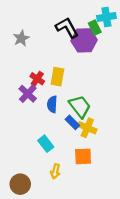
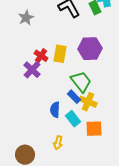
purple hexagon: (84, 40) -> (90, 49), moved
blue semicircle: (52, 104) -> (55, 110), moved
cyan rectangle: (46, 144) -> (73, 119), moved
orange square: (83, 156) -> (94, 129), moved

